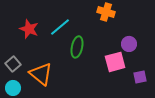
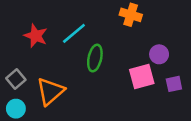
orange triangle: (41, 74) -> (50, 91), turned 40
purple square: (140, 77) -> (174, 84), moved

